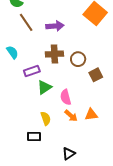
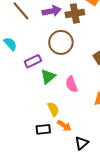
brown cross: (54, 54) -> (75, 14), moved
brown circle: (78, 59) -> (61, 42), moved, size x1.5
orange arrow: (71, 116) -> (64, 126), moved

